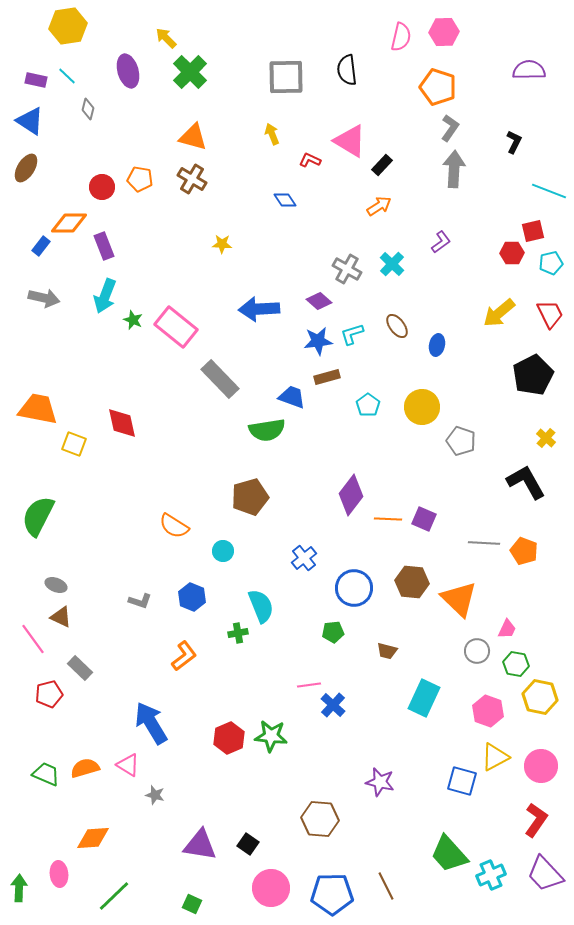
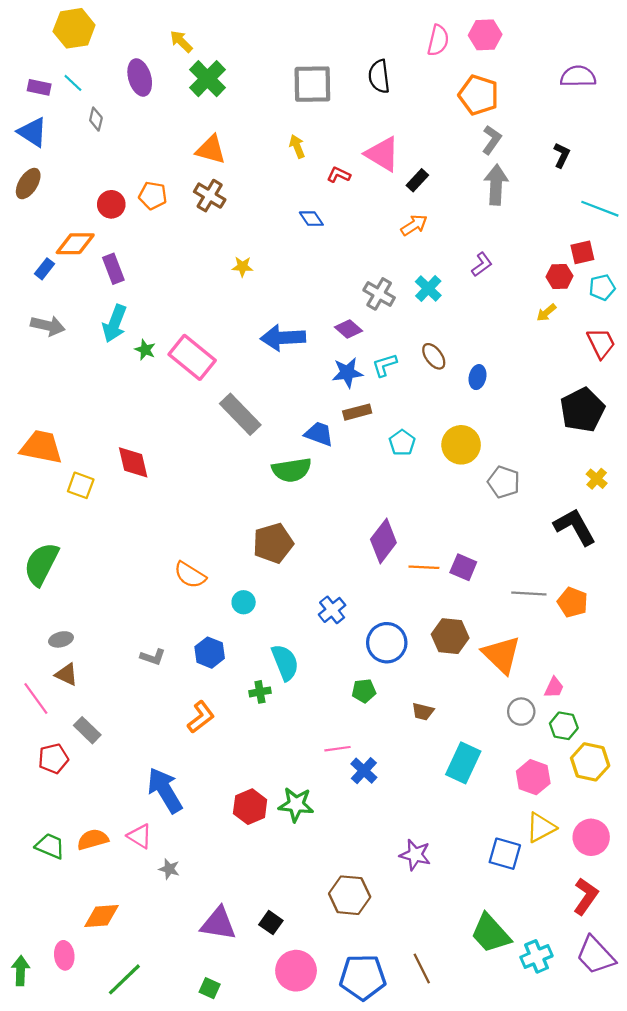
yellow arrow: (499, 313) -> (546, 313), moved, size x0.6
gray ellipse: (56, 585) -> (61, 639), turned -35

